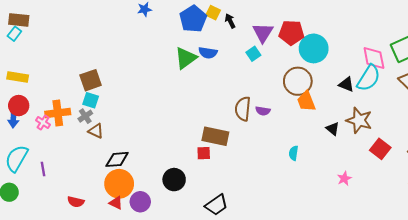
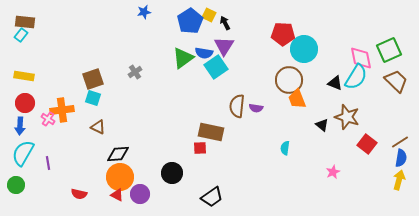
purple triangle: (263, 33) -> (224, 46), moved
cyan square: (253, 54) -> (216, 67), moved, size x1.6
gray cross: (85, 116) -> (135, 72), moved
blue arrow: (13, 118) -> (20, 126), moved

